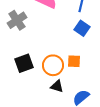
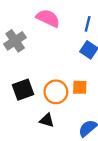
black triangle: (57, 86) -> (47, 120), moved

